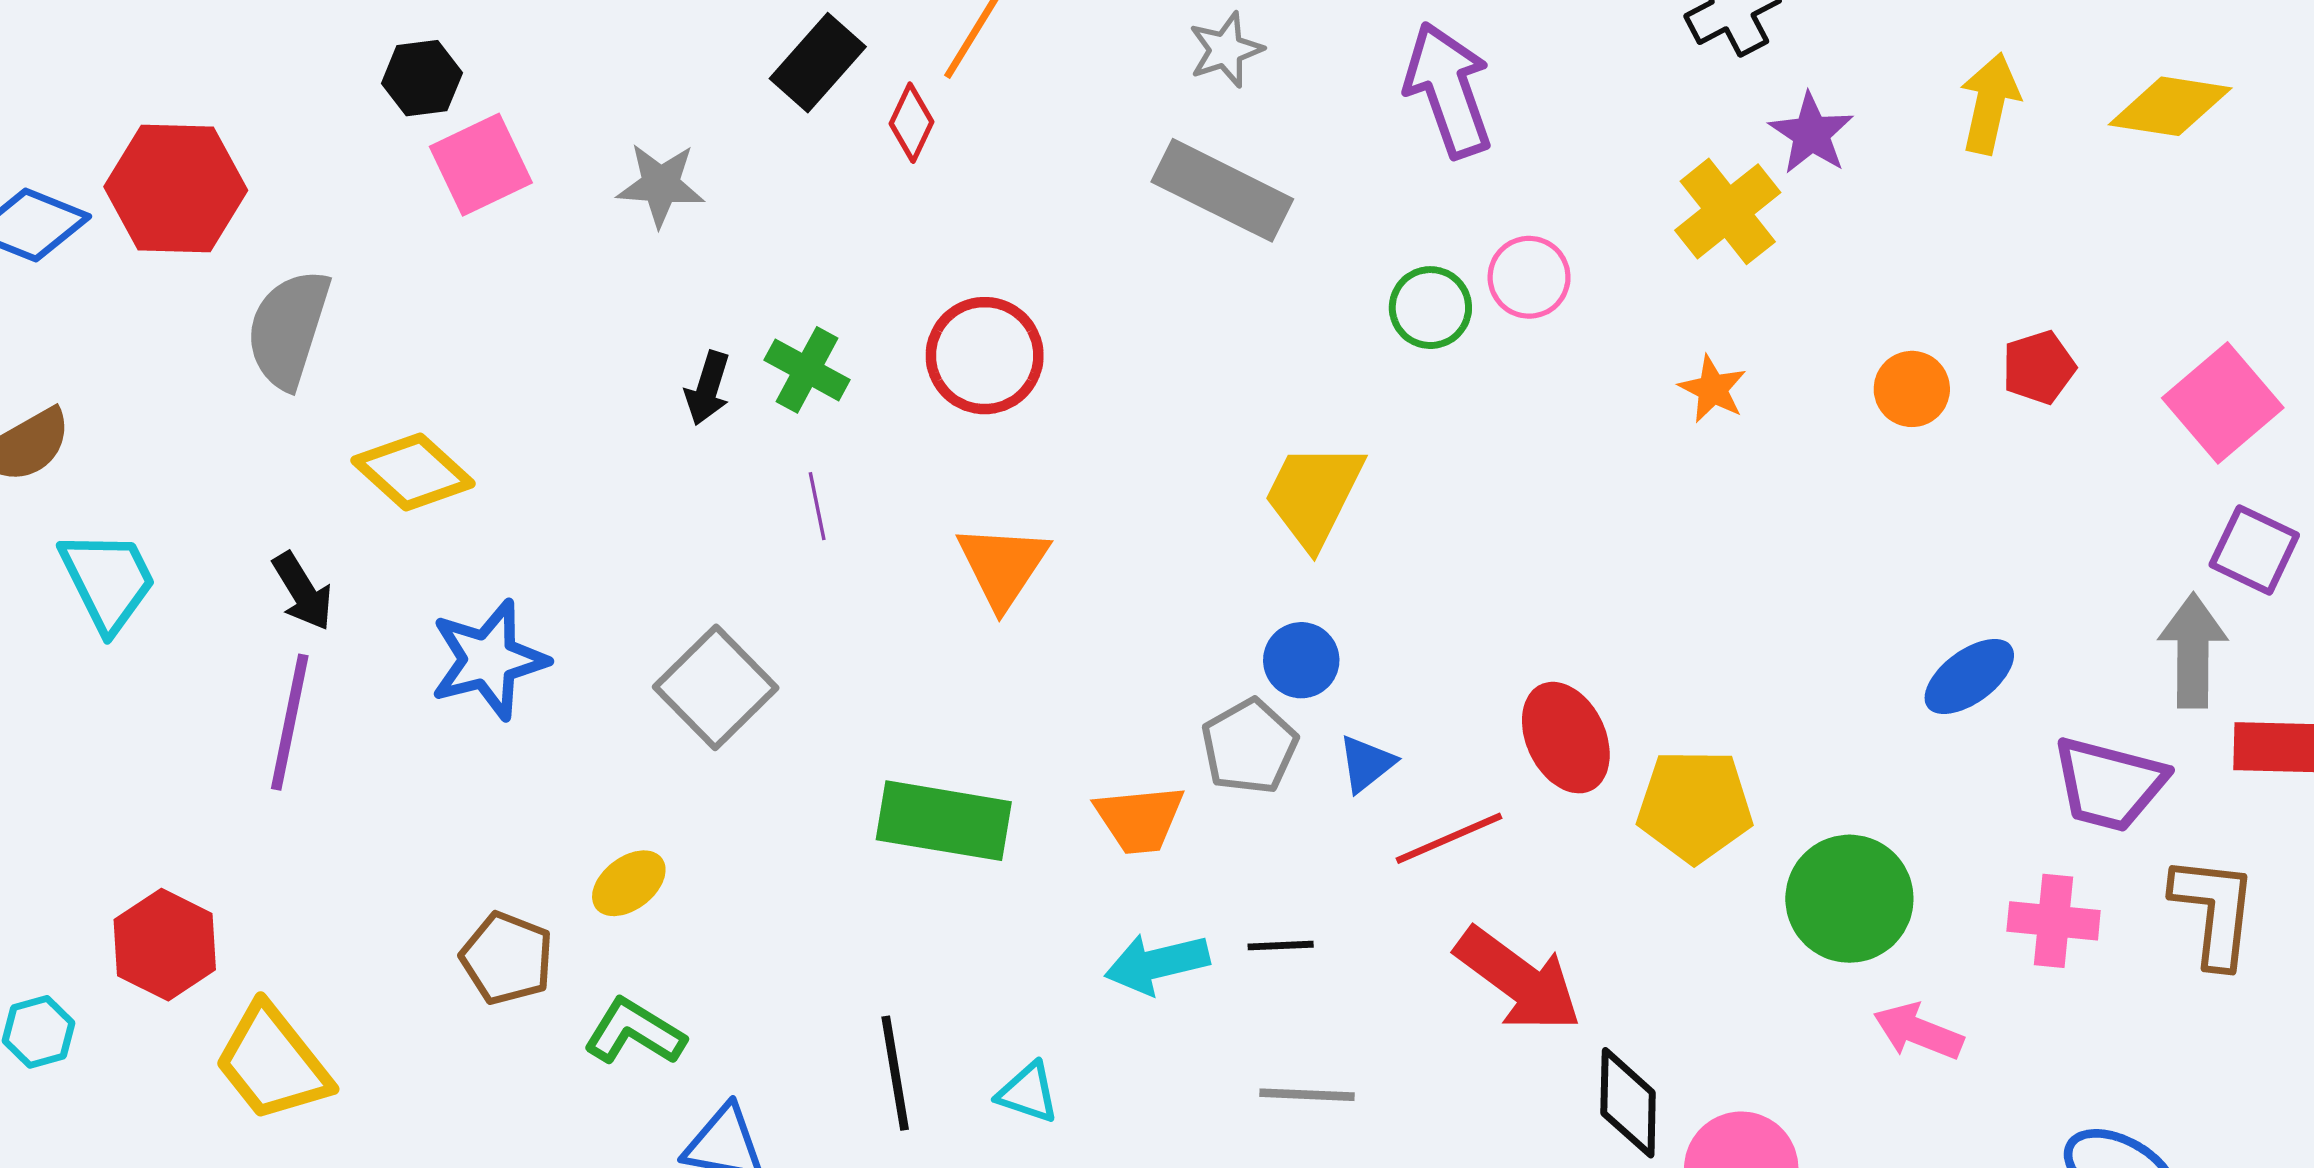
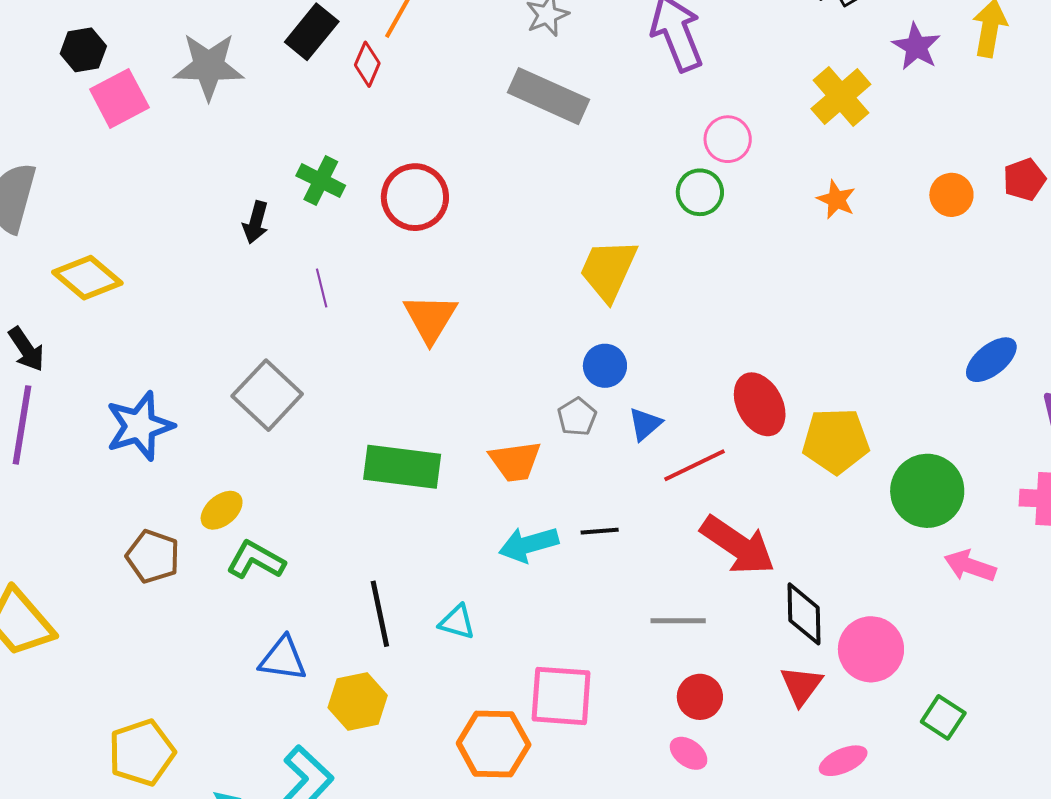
purple star: (1811, 134) -> (916, 47), moved
gray star: (661, 185) -> (209, 66), moved, size x1.4
green circle: (1430, 308) -> (700, 192), moved
green cross: (807, 370) -> (321, 181), moved
blue star: (489, 660) -> (140, 426), moved
gray pentagon: (1249, 747) -> (577, 417), size x0.7
green L-shape: (634, 1032) -> (256, 560), moved
gray line: (1307, 1095) -> (678, 621), moved

